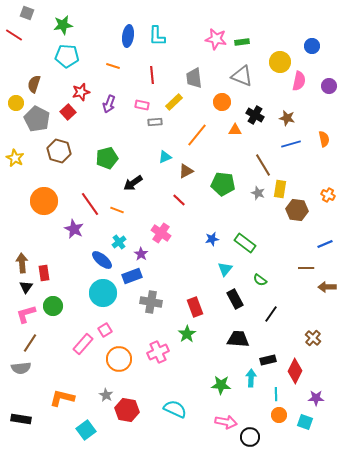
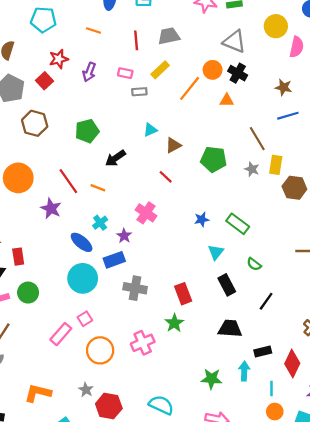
gray trapezoid: (194, 78) -> (169, 36), moved, turned 85
black cross: (255, 115) -> (238, 73), moved
orange line: (197, 135) -> (190, 88), moved

